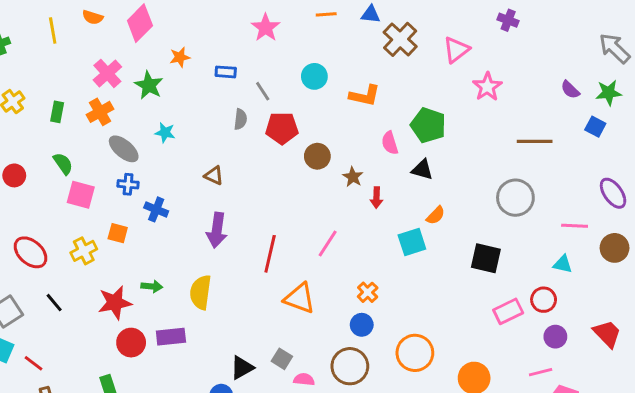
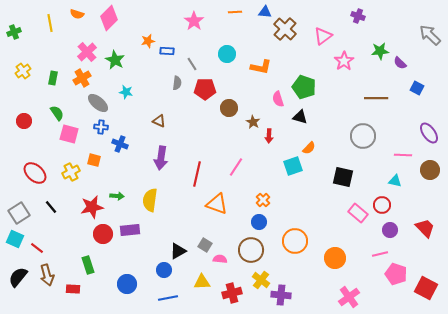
orange star: (180, 57) -> (148, 41), moved
green star: (609, 93) -> (380, 51), moved
pink rectangle: (508, 311) -> (358, 213), turned 66

